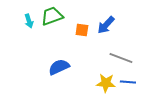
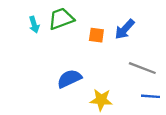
yellow star: (106, 83) -> (101, 100), moved

